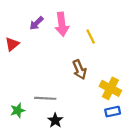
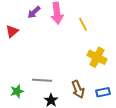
brown arrow: (80, 70) -> (78, 89), moved
yellow cross: (110, 88) -> (97, 57), moved

